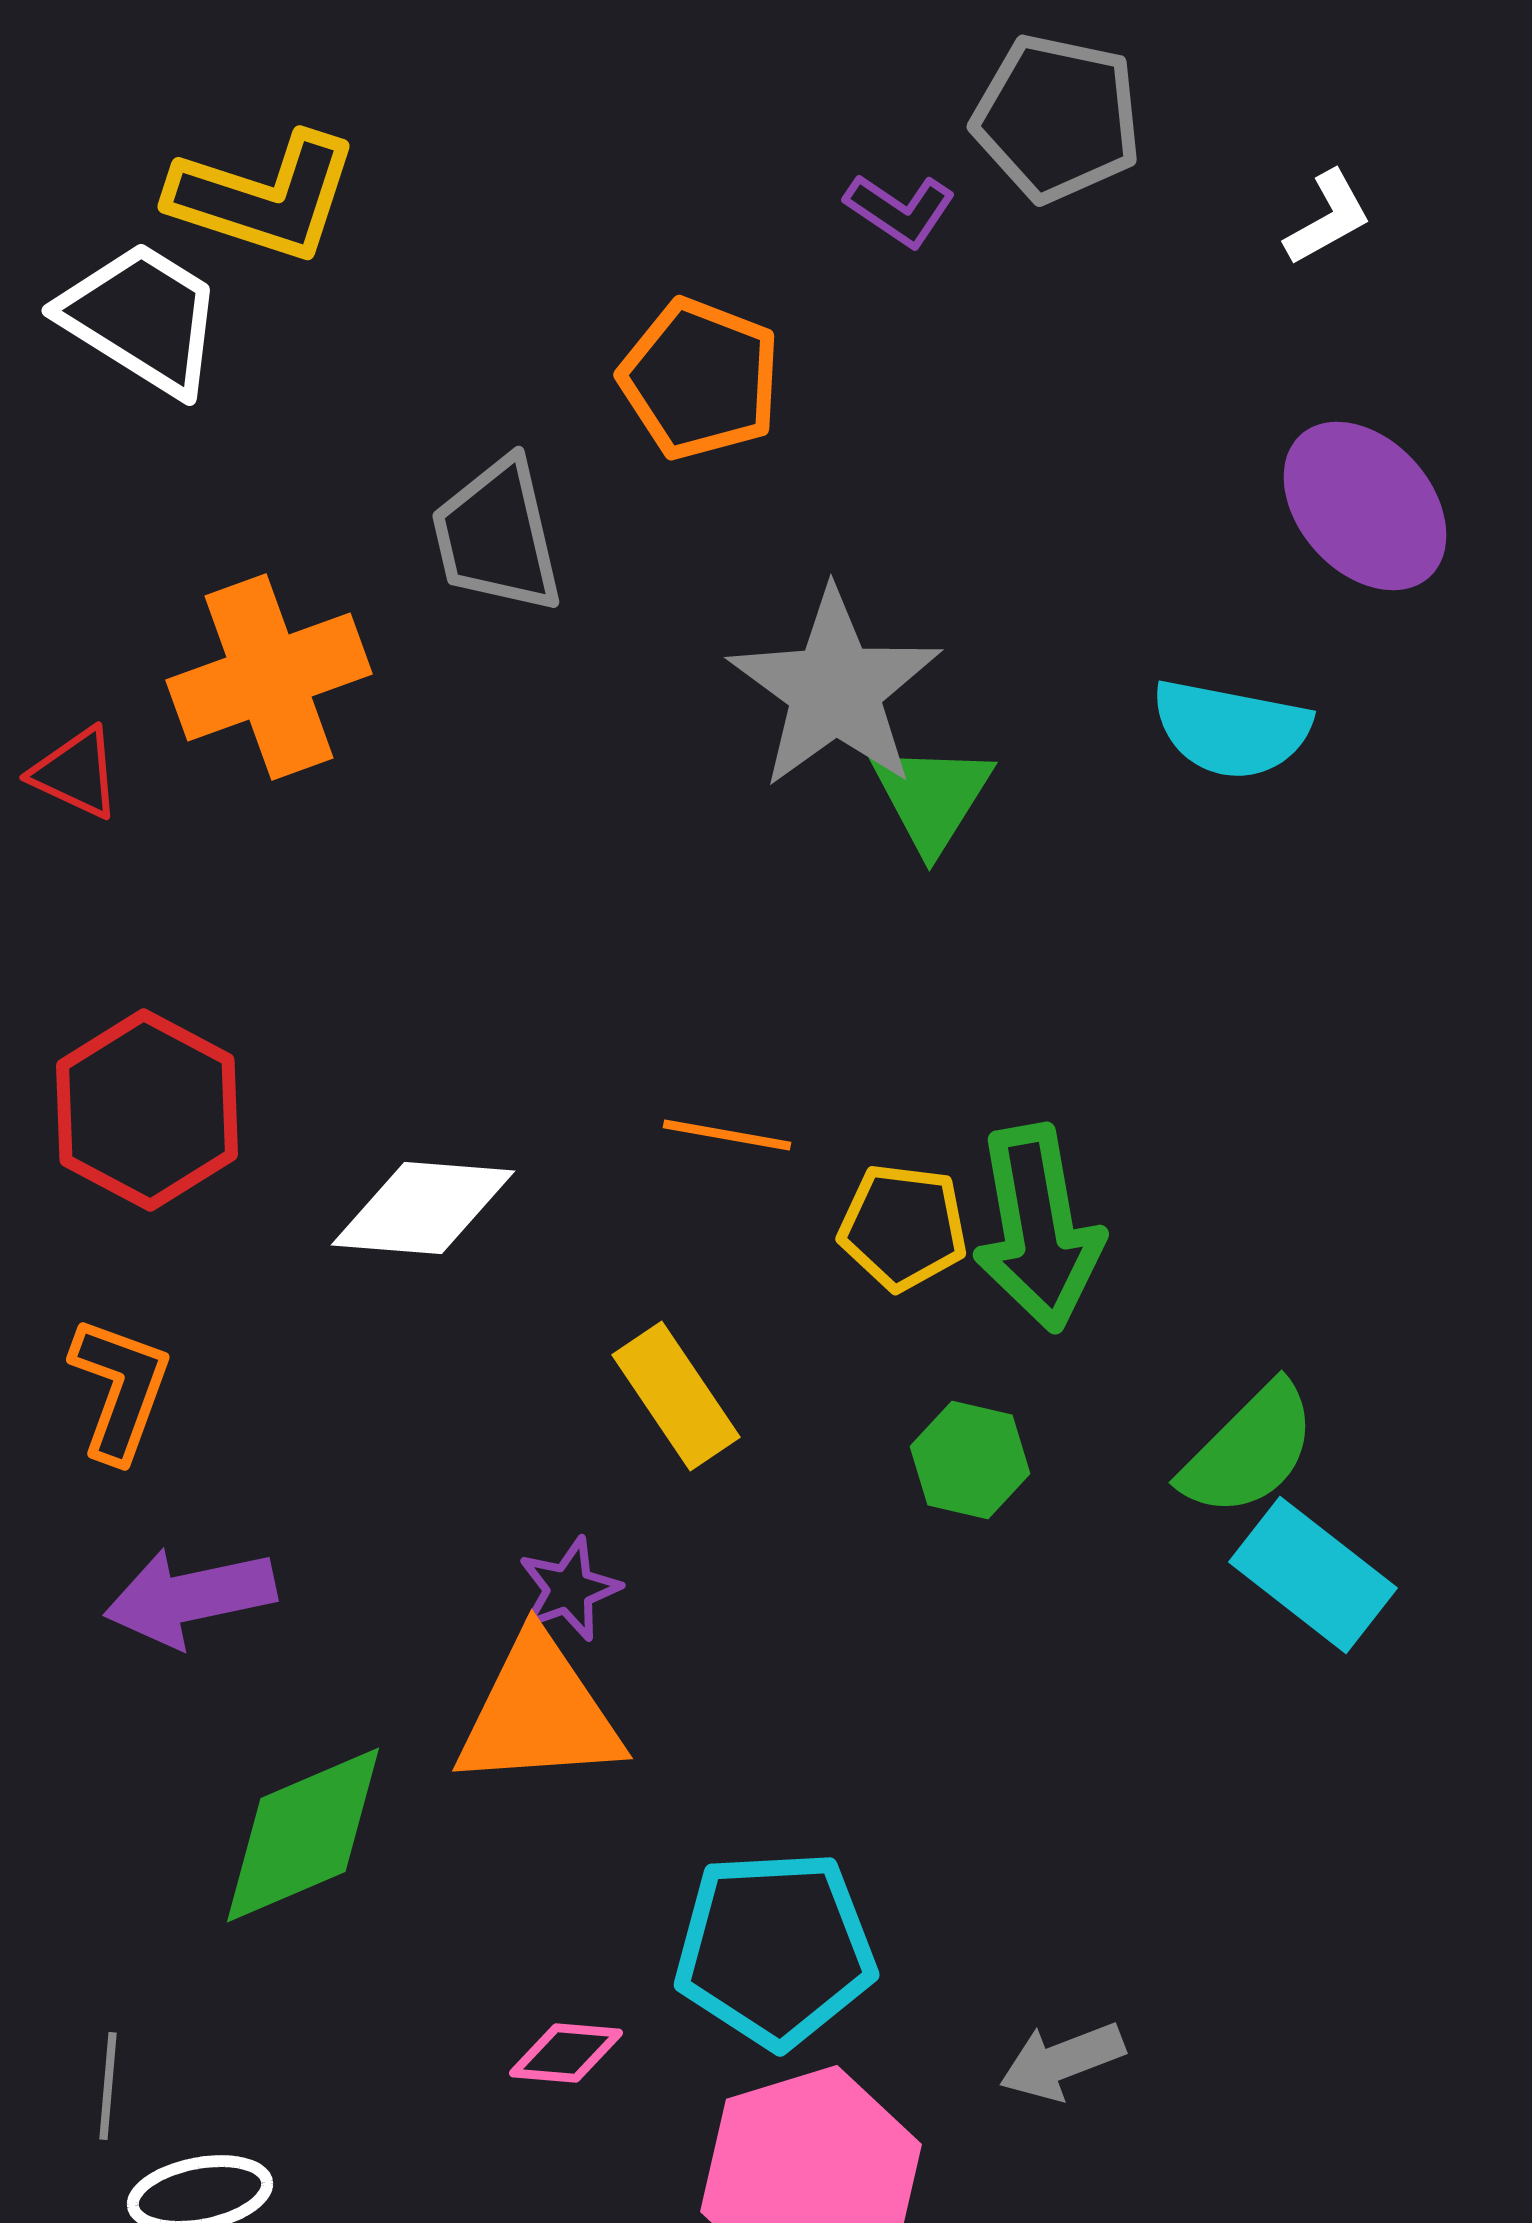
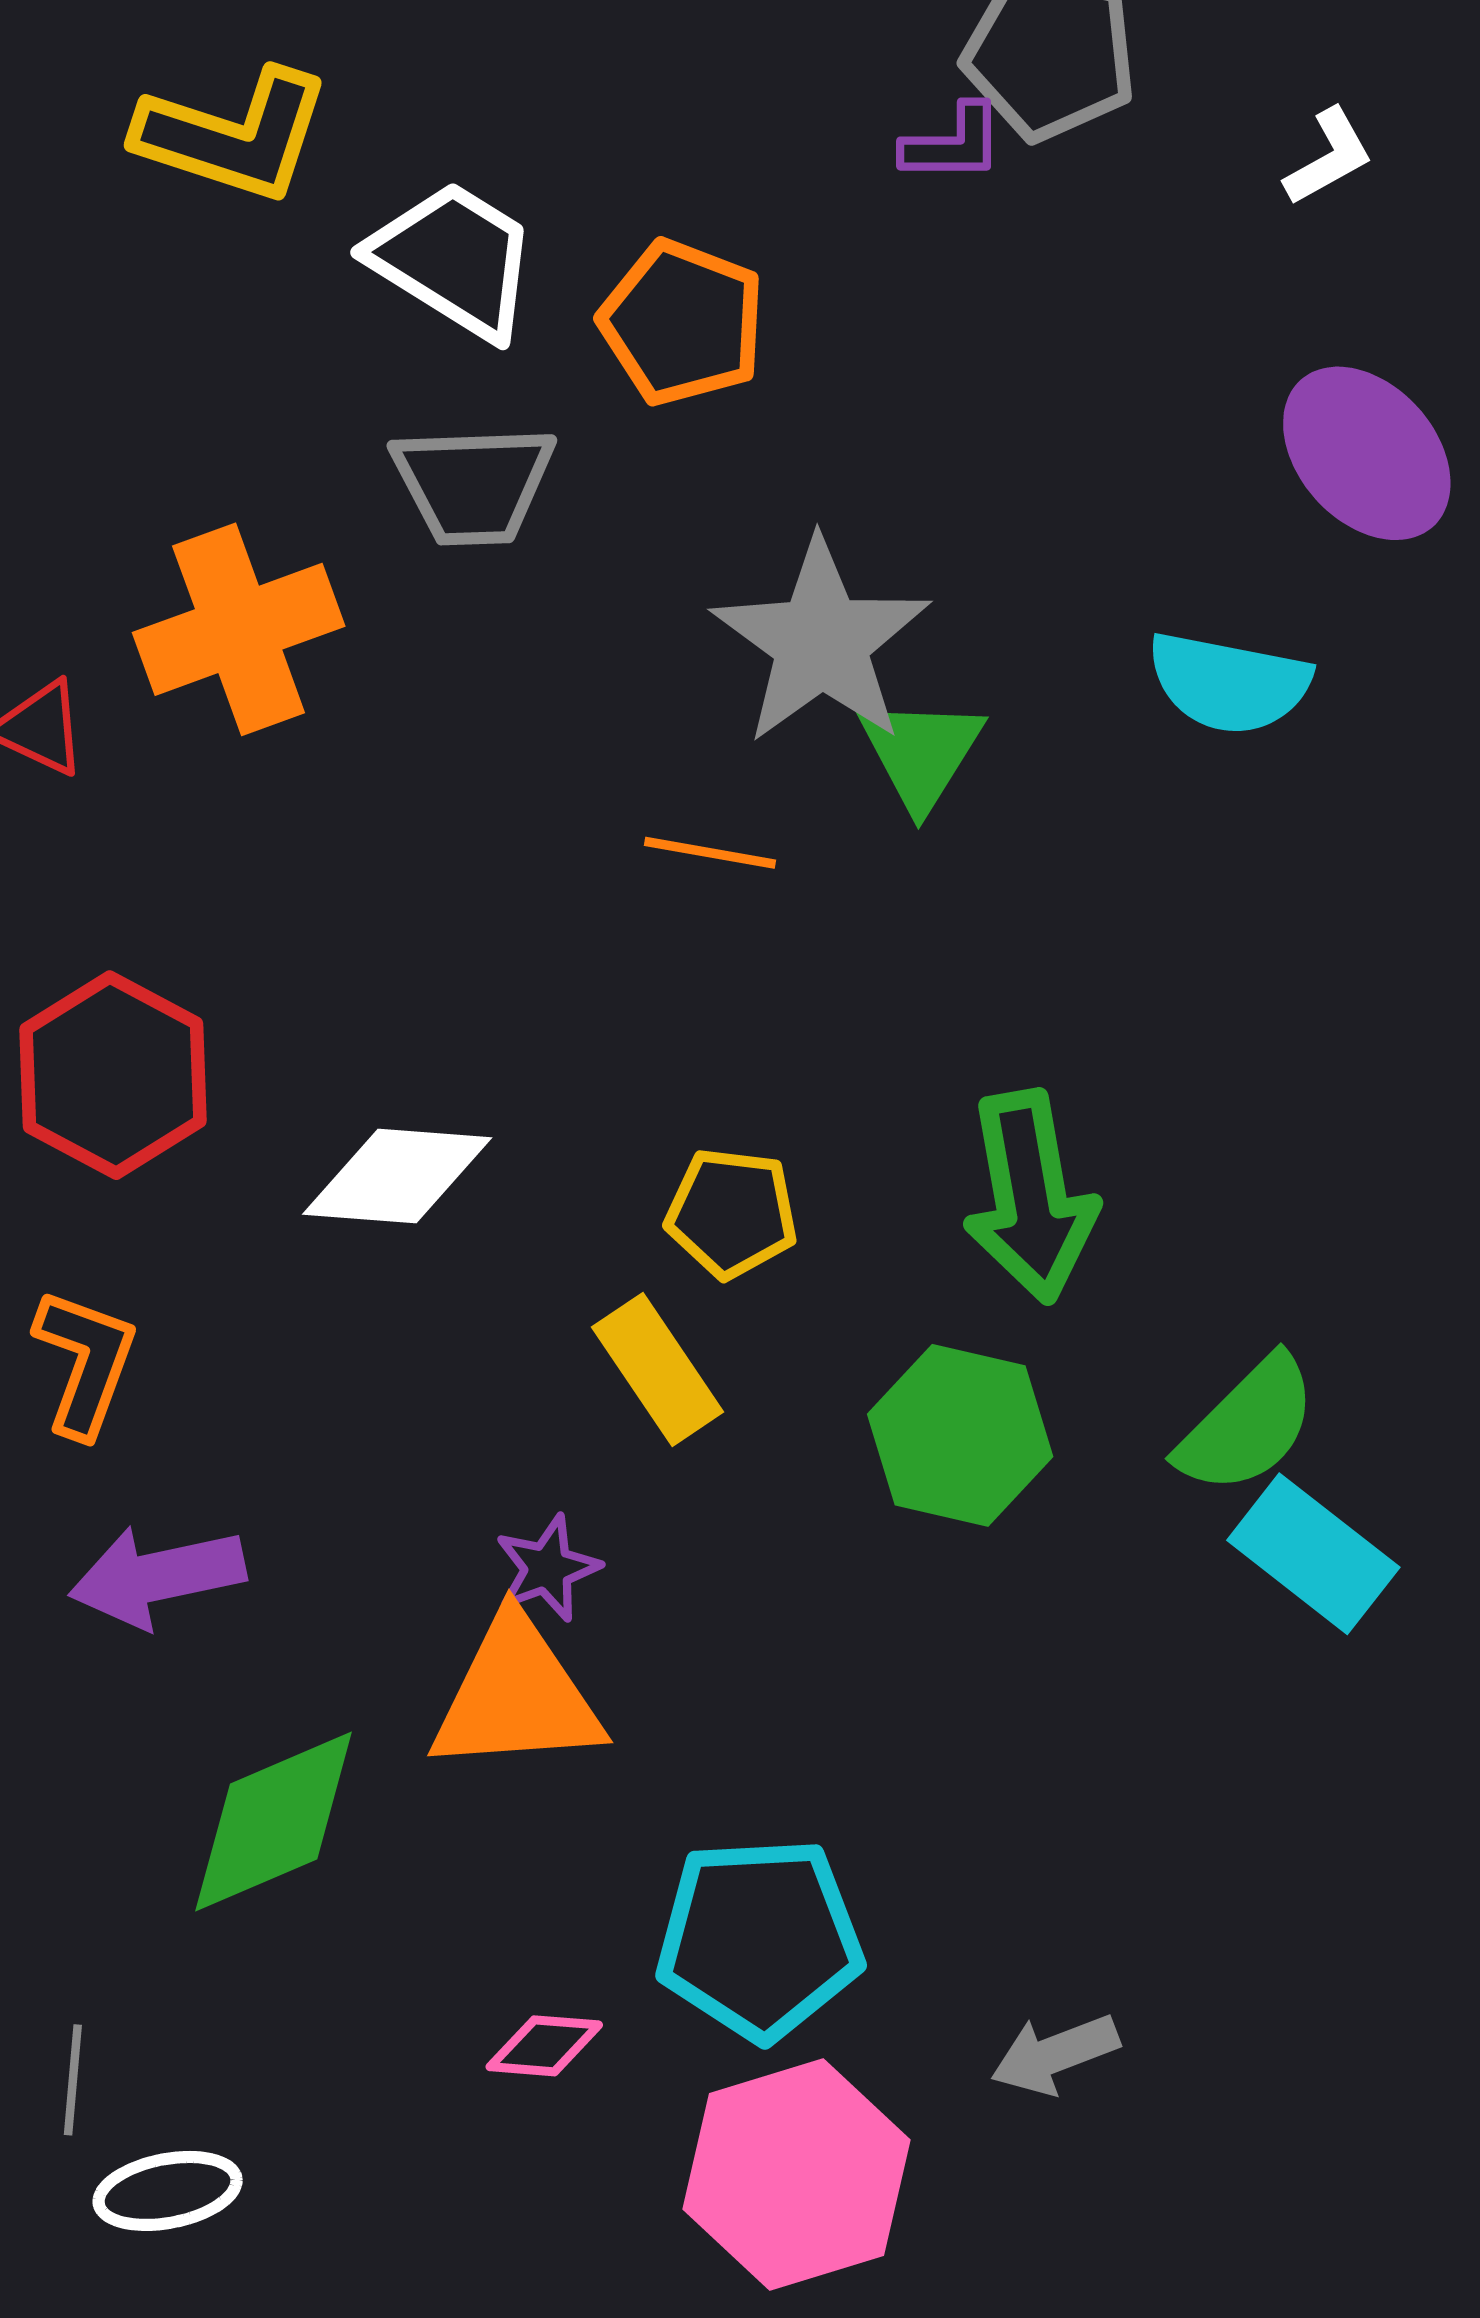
purple L-shape: (900, 210) -> (953, 143), moved, turned -34
white trapezoid: (142, 318) -> (454, 260), moved
gray trapezoid: (497, 536) -> (473, 484), turned -79
orange line: (727, 1135) -> (710, 853), moved
yellow pentagon: (903, 1227) -> (732, 1213), moved
green hexagon: (970, 1460) -> (960, 1435), size x1.5

